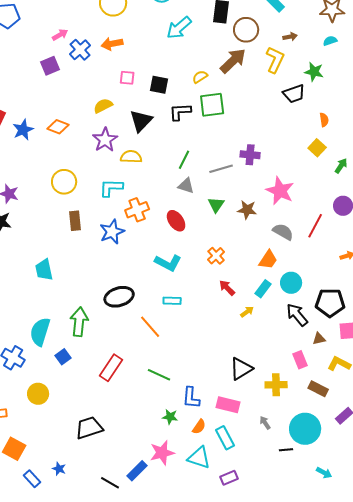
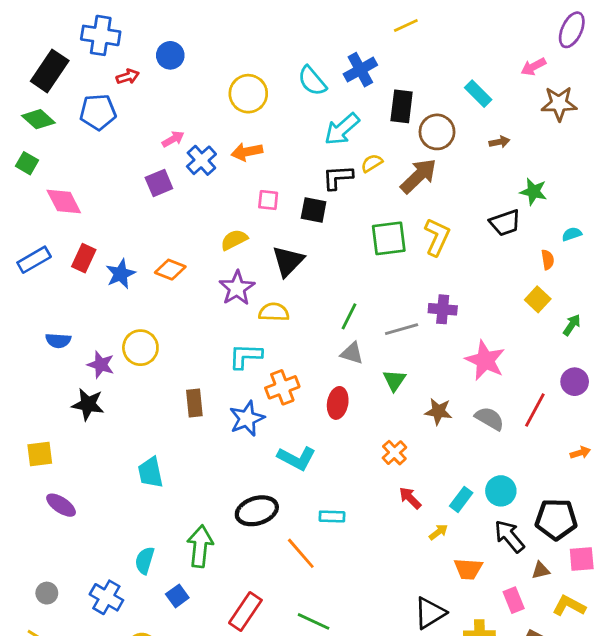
cyan semicircle: (330, 41) -> (572, 234), moved
yellow L-shape: (275, 60) -> (437, 237), moved
yellow semicircle: (200, 77) -> (372, 163), moved
black L-shape: (180, 112) -> (338, 177), moved
yellow circle: (64, 182) -> (140, 348), moved
brown star: (247, 210) -> (438, 411), moved
red ellipse: (176, 221) -> (338, 403), turned 45
orange trapezoid: (268, 260) -> (468, 569), moved, turned 60
cyan L-shape: (168, 263) -> (297, 458), moved
cyan semicircle: (40, 332) -> (145, 560), size x0.7

